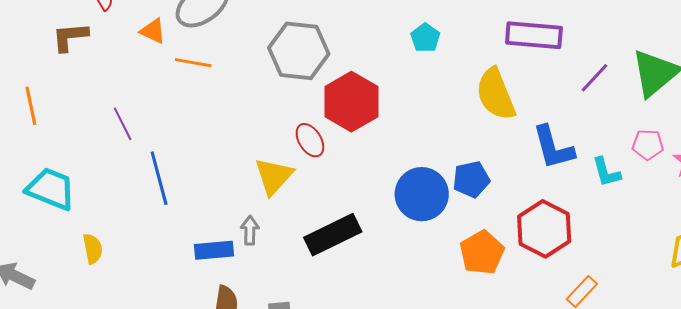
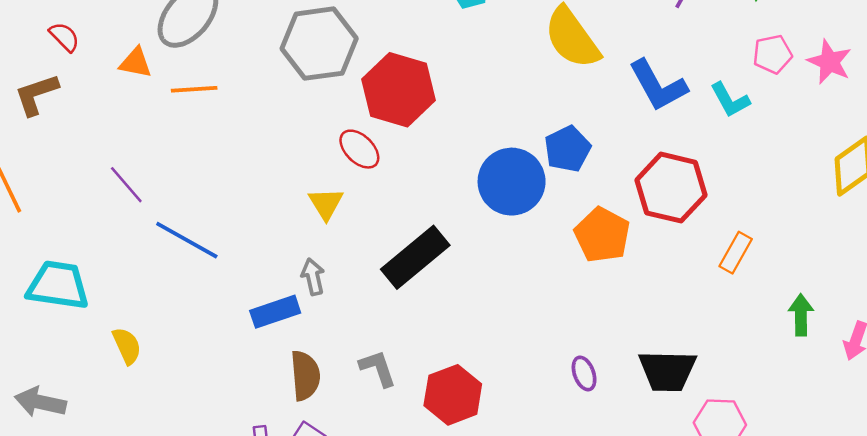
yellow triangle: (274, 176) -> (326, 204), size x0.7
blue line: (159, 178) -> (187, 240), turned -32

